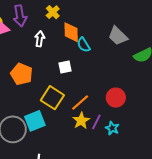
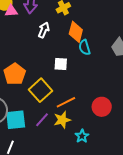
orange pentagon: (22, 74) -> (15, 74), moved
cyan square: (35, 121) -> (16, 120), moved
purple line: (96, 122) -> (42, 120), moved
cyan star: (112, 128) -> (82, 136), moved

